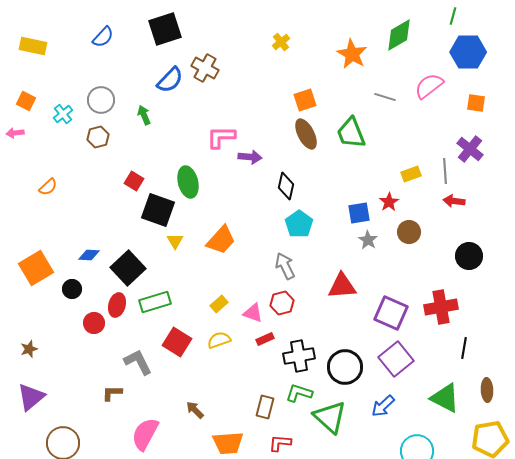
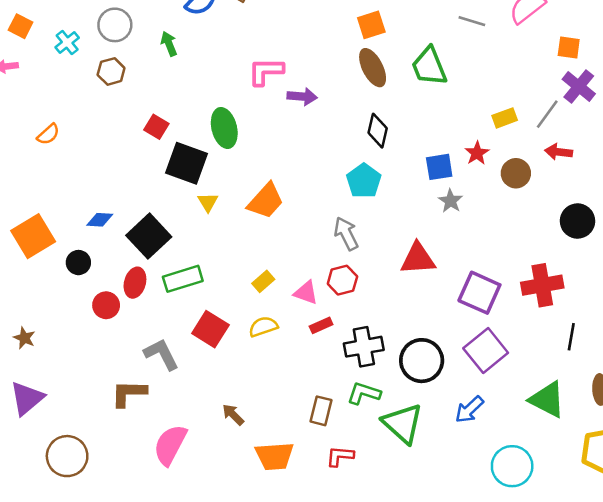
orange square: (476, 103) -> (569, 48), moved
gray line: (445, 171) -> (547, 114), turned 40
black diamond: (286, 186) -> (378, 131), moved
brown circle: (409, 232) -> (516, 173), moved
brown star: (29, 349) -> (24, 338), turned -30
brown L-shape: (112, 393) -> (129, 393), size x1.4

